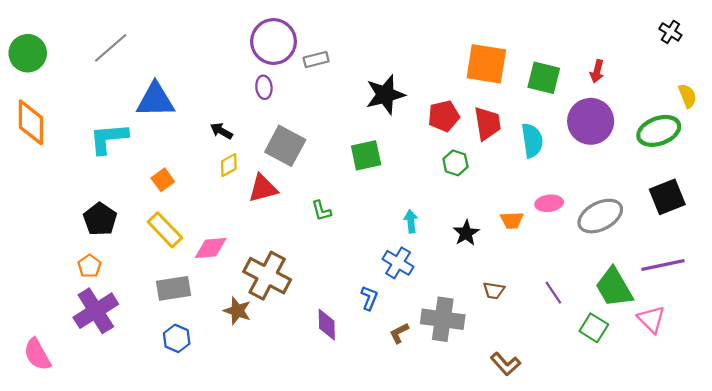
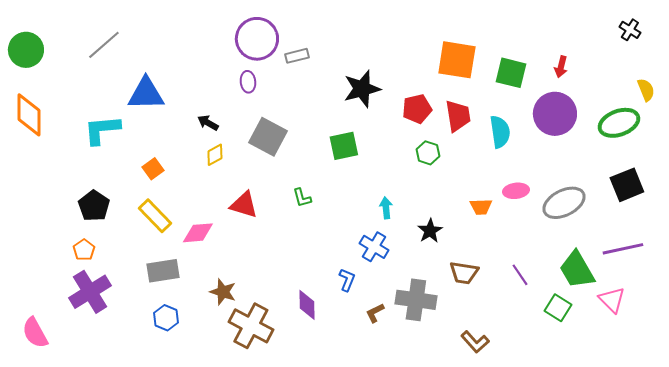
red triangle: (263, 188) -> (244, 205), moved, turned 32
black star: (466, 233) -> (430, 231), moved
brown cross: (267, 276) -> (251, 326), moved
brown trapezoid: (494, 291) -> (464, 273), size x1.4

